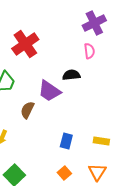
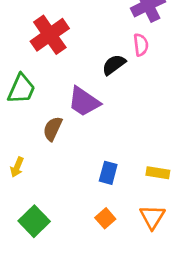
black semicircle: (71, 75) -> (114, 65), moved, turned -30

